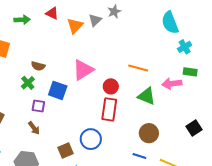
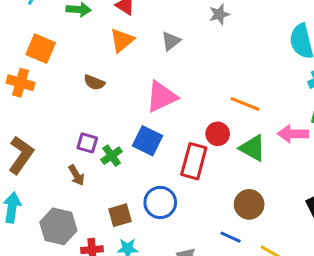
gray triangle: (95, 20) -> (171, 41), moved
orange triangle: (75, 26) -> (122, 40), moved
green cross: (28, 83) -> (112, 156), moved
red circle: (111, 86) -> (218, 134), moved
blue square: (58, 90) -> (147, 141), moved

